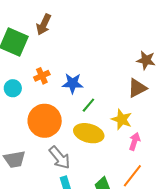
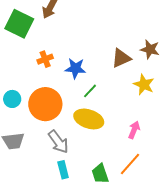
cyan circle: (13, 88) -> (12, 99), moved
brown triangle: (137, 88) -> (121, 58), moved
yellow star: (122, 119) -> (144, 85), moved

